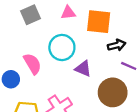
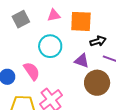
pink semicircle: (32, 64) -> (32, 71), moved
purple triangle: (83, 69) -> (82, 61), moved

